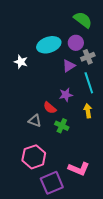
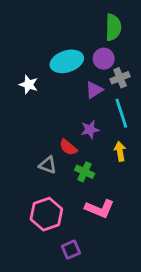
green semicircle: (83, 20) -> (113, 27), turned 54
pink L-shape: (79, 169) -> (100, 209), moved
purple square: (52, 183) -> (71, 250), size x0.6

